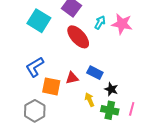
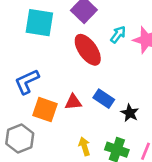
cyan square: (39, 21) -> (39, 23), turned -30
black star: (111, 89) -> (130, 113), moved
yellow arrow: (90, 100) -> (84, 146), moved

